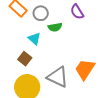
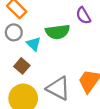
gray circle: (41, 13) -> (14, 32), moved
green semicircle: (55, 27) -> (58, 32), size x1.5

